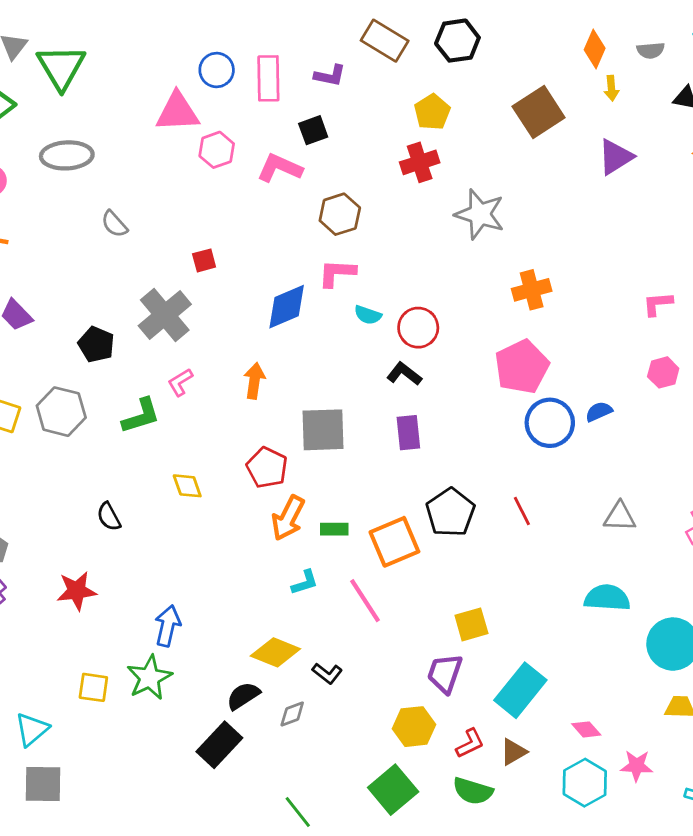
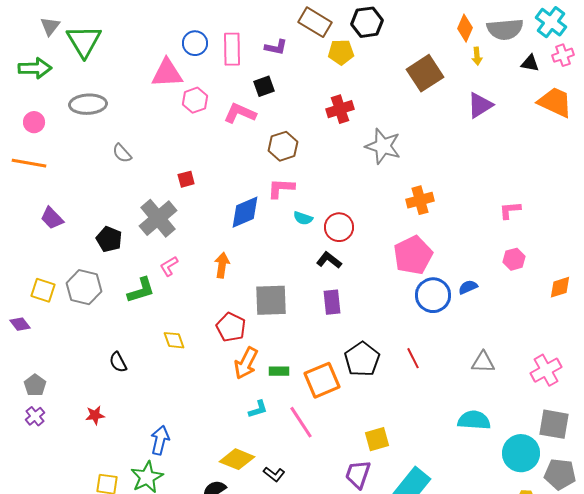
gray semicircle: (651, 50) -> (505, 29), size x1.8
yellow pentagon: (432, 112) -> (341, 52), moved, turned 30
red star: (77, 591) -> (95, 415), size x0.7

